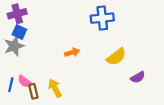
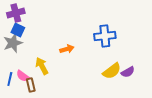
blue cross: (102, 18) -> (105, 36), moved
yellow semicircle: (116, 57) -> (112, 71), moved
yellow arrow: (55, 88) -> (42, 66), moved

